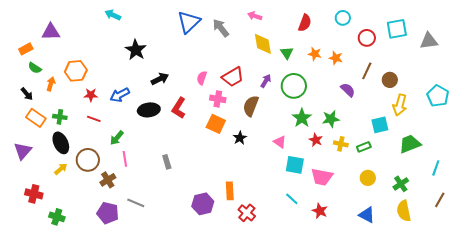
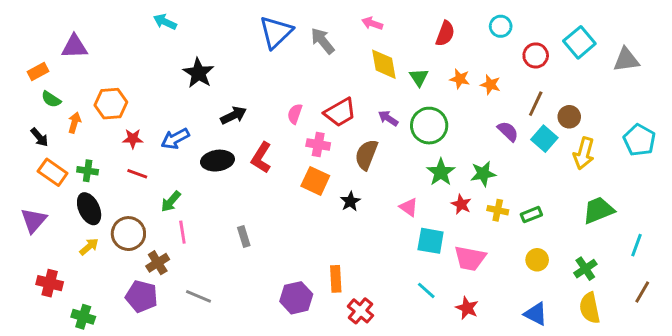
cyan square: (397, 29) -> (579, 42), turned -30
purple arrow: (266, 81) -> (388, 118), turned -88
cyan square: (380, 125) -> (544, 139), moved, turned -36
purple pentagon: (108, 213) -> (142, 296), moved

